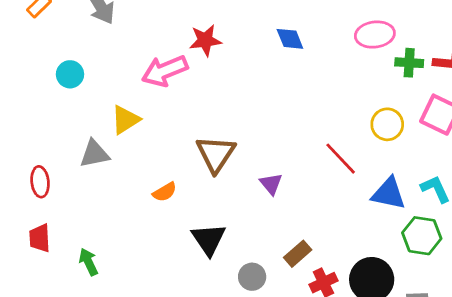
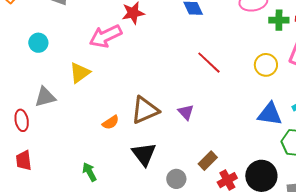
gray triangle: (94, 154) -> (45, 97), moved
brown triangle: (216, 154) -> (145, 110), moved, turned 36
red line: (341, 159) -> (209, 63), moved
green arrow: (88, 262) -> (89, 172), moved

